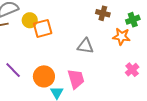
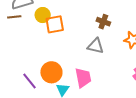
brown cross: (103, 13) -> (103, 22), moved
purple line: (13, 70) -> (29, 81), moved

